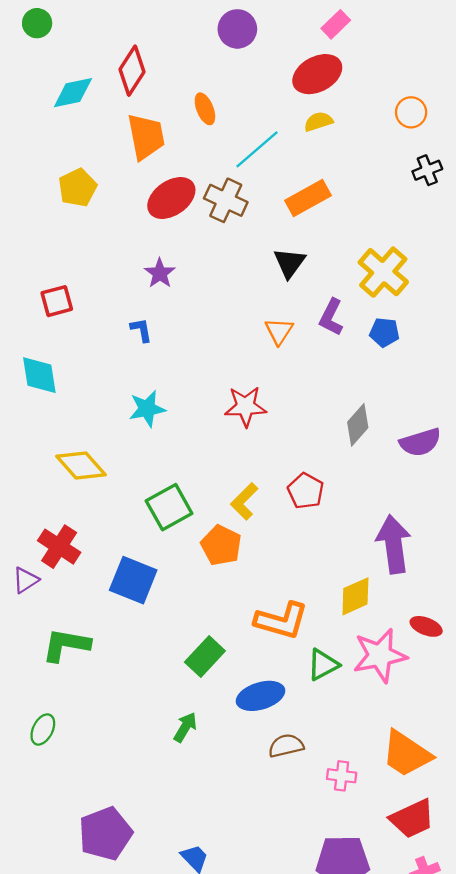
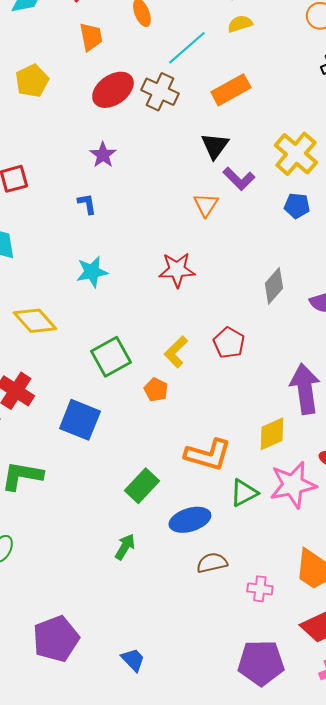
orange trapezoid: (146, 137) -> (91, 37), size x0.7
purple L-shape: (331, 317) -> (239, 179), moved, turned -72
orange pentagon: (221, 545) -> (156, 390), size x0.7

